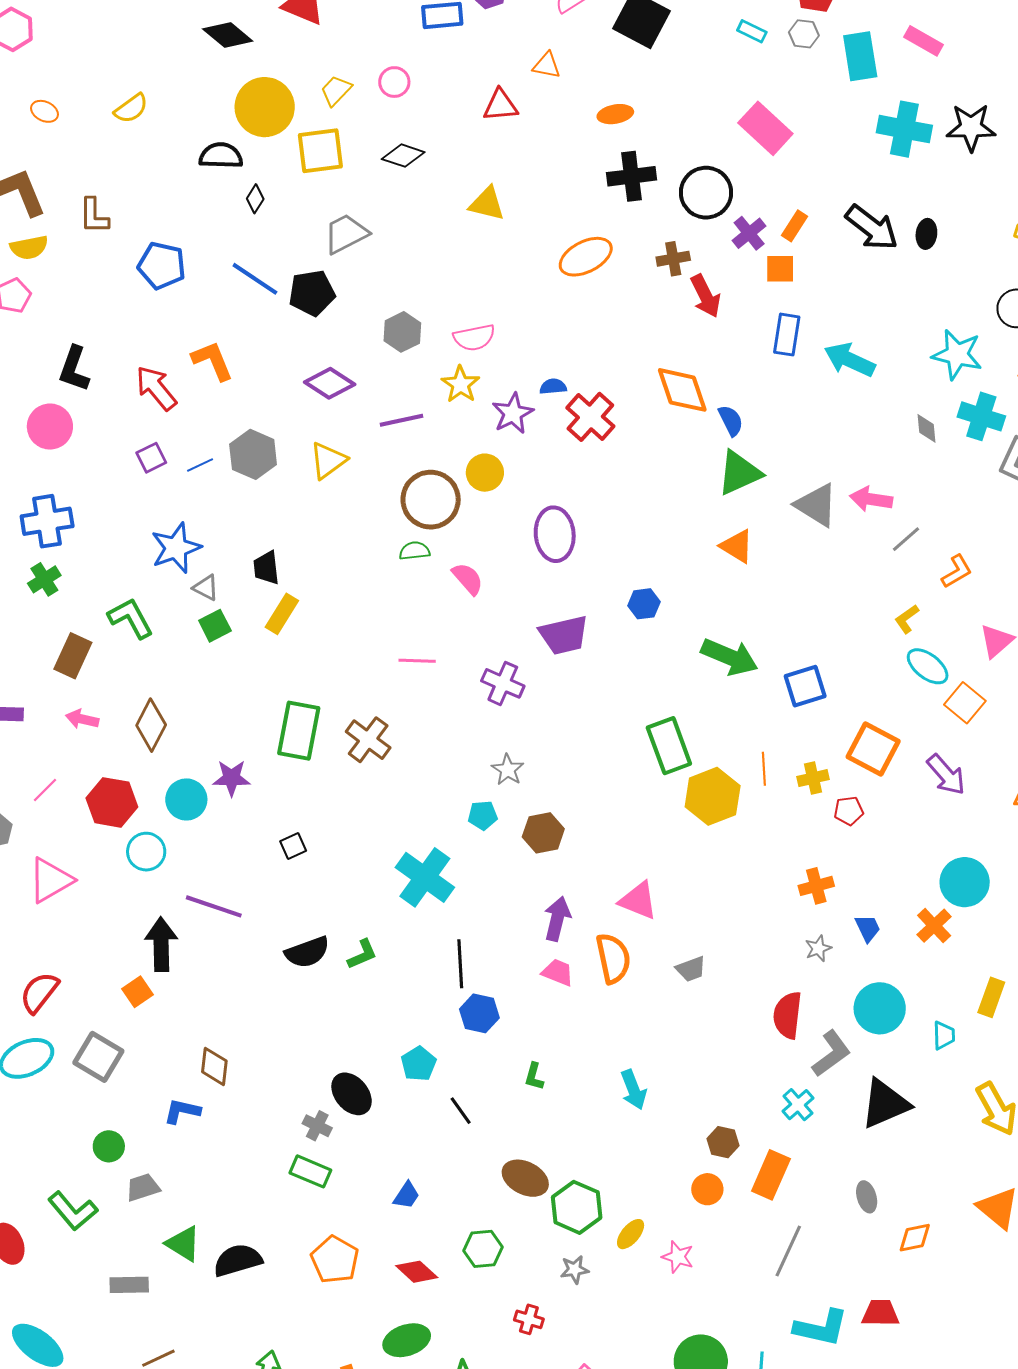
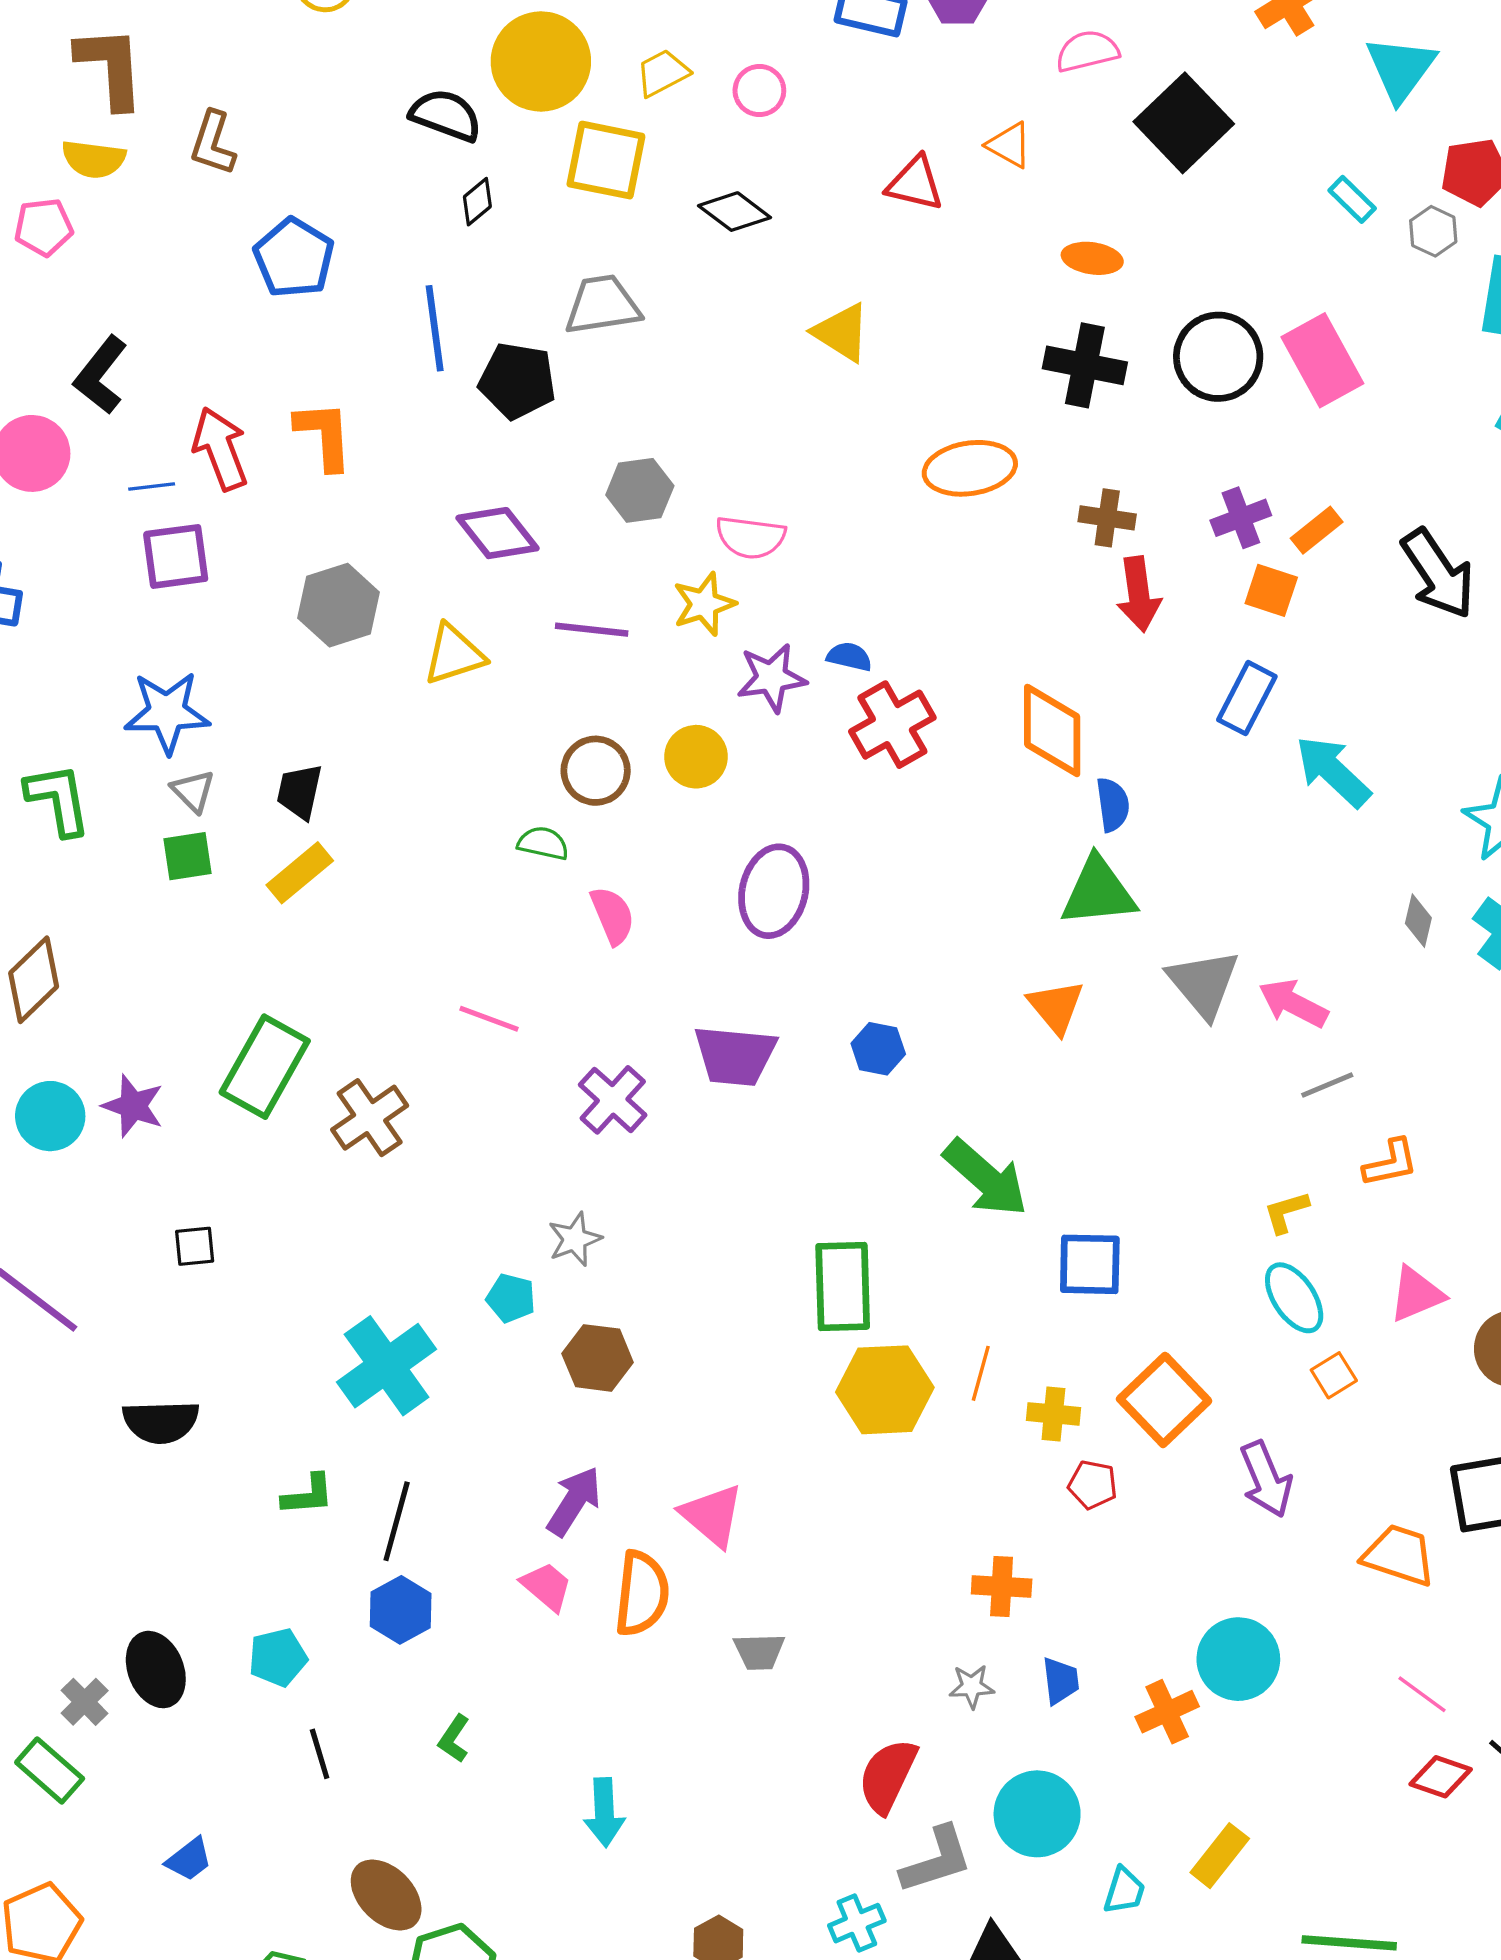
black circle: (706, 193) -> (1218, 357), moved
blue line: (255, 279) -> (435, 328), turned 30
purple square: (151, 458) -> (176, 556), size x1.4
blue line: (200, 465) -> (152, 487), moved
brown circle: (431, 500) -> (596, 771), size x0.7
orange square: (965, 703) -> (1334, 1375), size x0.7
green L-shape: (362, 954) -> (308, 1495), moved

